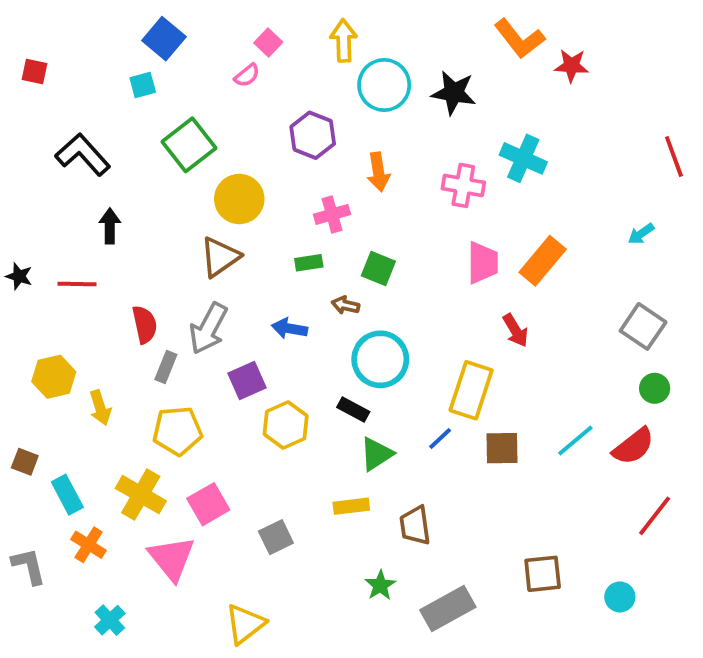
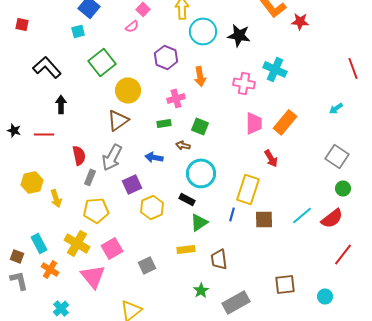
blue line: (440, 439) -> (232, 214), turned -32
brown square: (25, 462) -> (17, 256), moved

